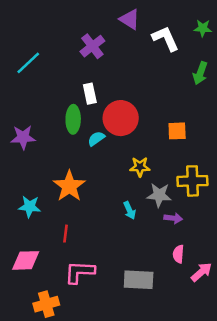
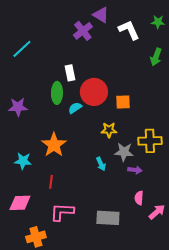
purple cross: (92, 46) -> (83, 31), moved
orange square: (177, 131) -> (123, 102), moved

